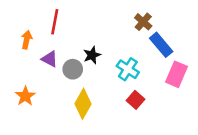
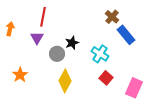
orange arrow: (27, 40) -> (10, 29), moved
purple triangle: (50, 59) -> (37, 38), moved, turned 32
pink rectangle: (177, 74) -> (134, 88), moved

